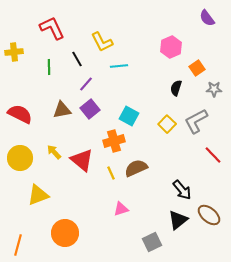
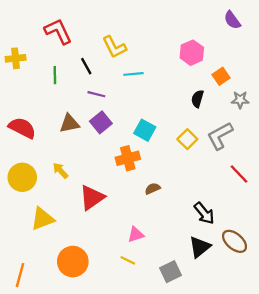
purple line: (86, 84) -> (96, 94), turned 63
red triangle: (82, 160) -> (92, 198), moved, turned 45
brown semicircle: (136, 168) -> (153, 189), size x0.6
yellow line: (111, 173) -> (128, 260), moved, turned -40

